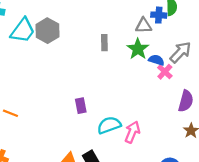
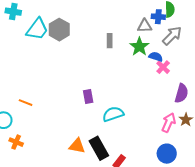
gray arrow: (180, 52) -> (172, 36), moved
pink arrow: (132, 132) -> (169, 123), moved

